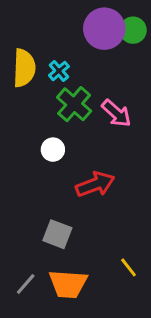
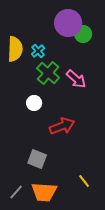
green circle: (133, 30) -> (83, 34), moved

